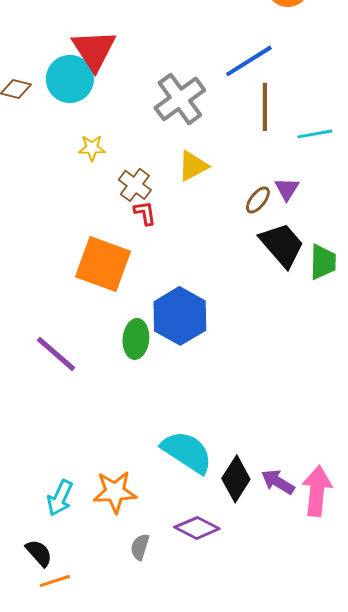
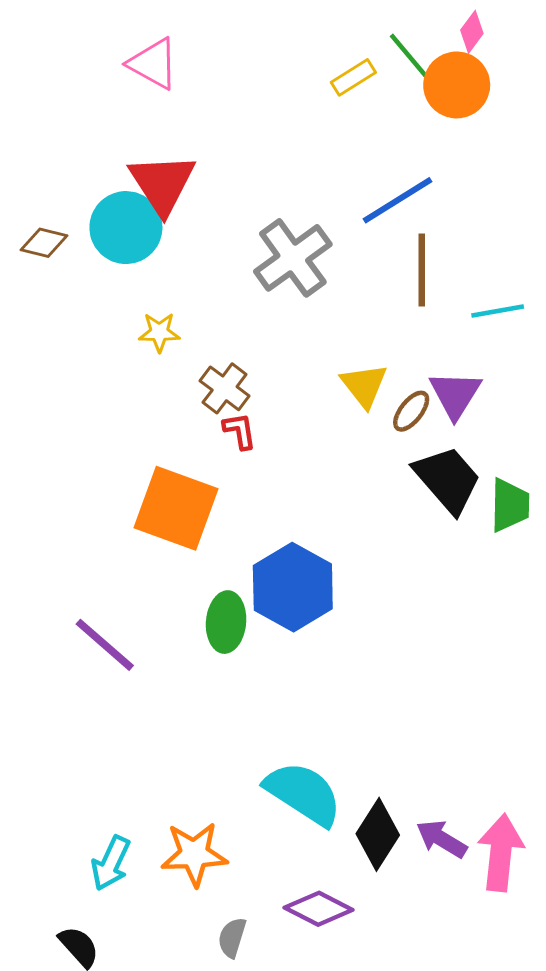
yellow triangle: (193, 166) -> (364, 385), moved, turned -40
purple triangle: (287, 189) -> (455, 394), size x1.4

